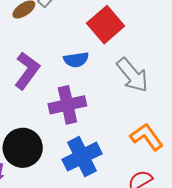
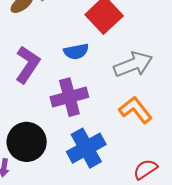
gray arrow: (132, 75) -> (133, 64), turned -69
orange L-shape: (147, 137) -> (135, 110), moved

